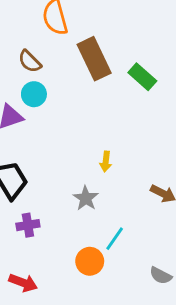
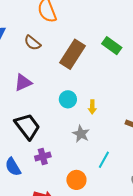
brown rectangle: (94, 59) -> (73, 54), moved, turned 64
cyan circle: (34, 94) -> (68, 99), moved
orange circle: (90, 261) -> (76, 180), moved

